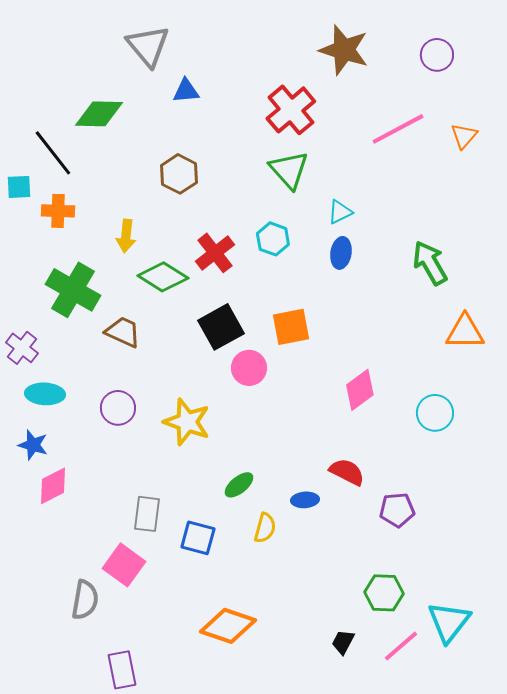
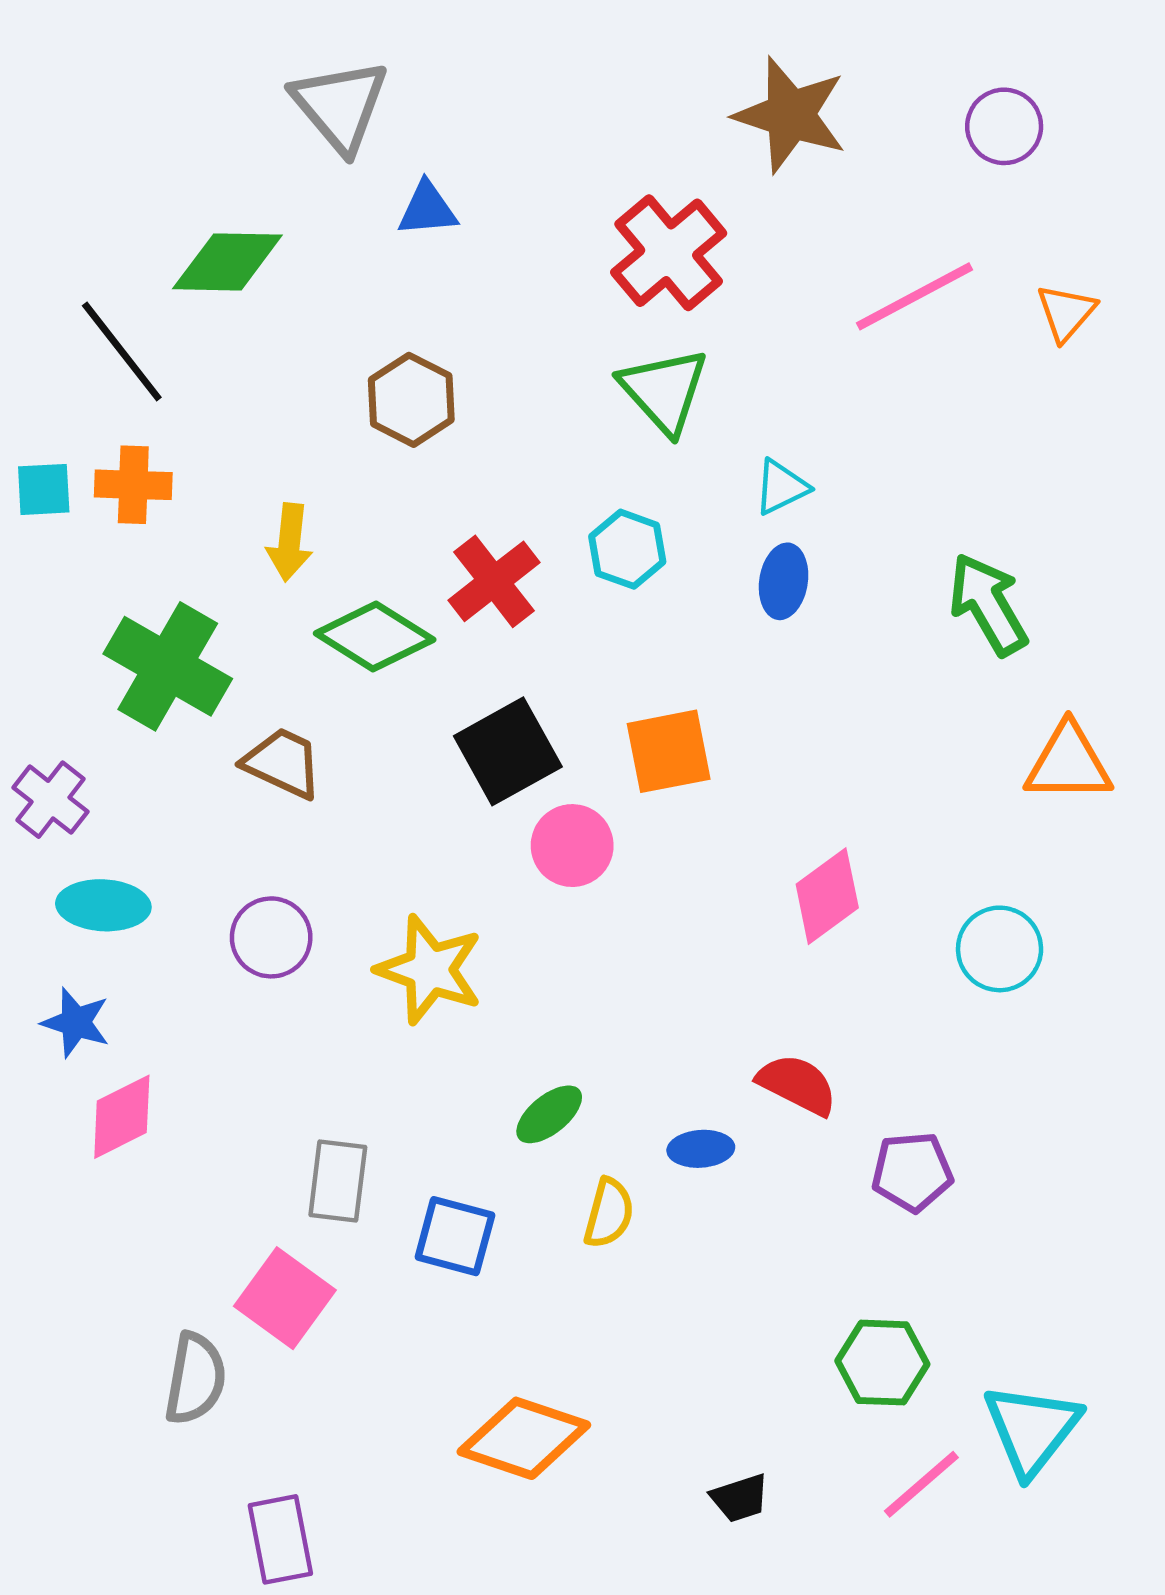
cyan square: (19, 187) -> (44, 489), moved
black trapezoid: (343, 642) -> (740, 1498), moved, turned -136

